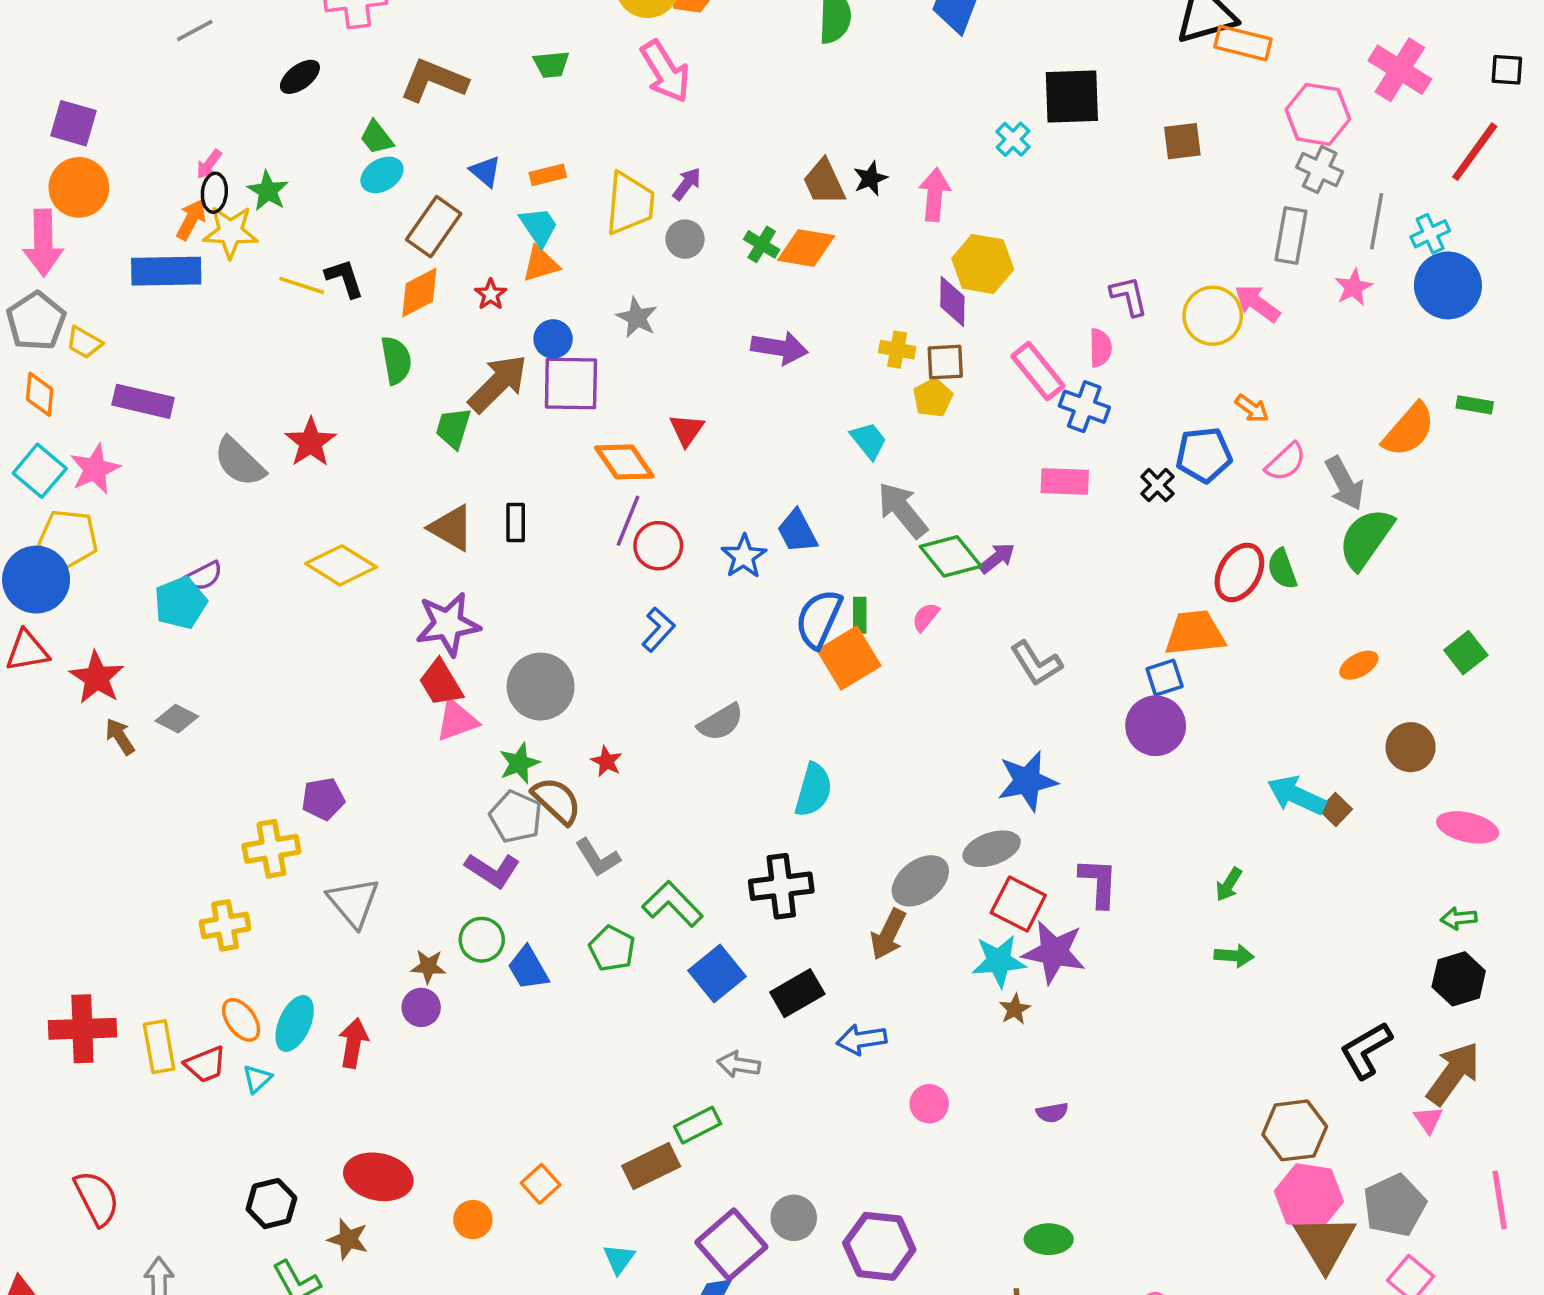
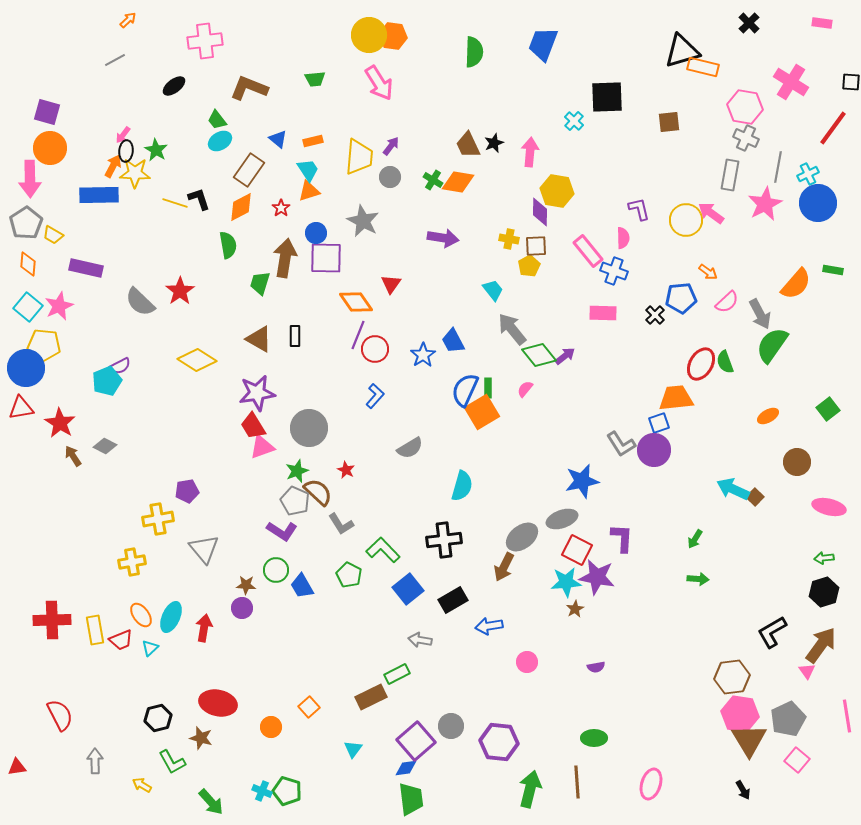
pink star: (1353, 287) -> (765, 204), size x1.6
gray star: (637, 318) -> (363, 221), size x1.4
brown arrow: (498, 383) -> (285, 258), turned -36
gray L-shape: (1036, 663) -> (621, 444), moved

